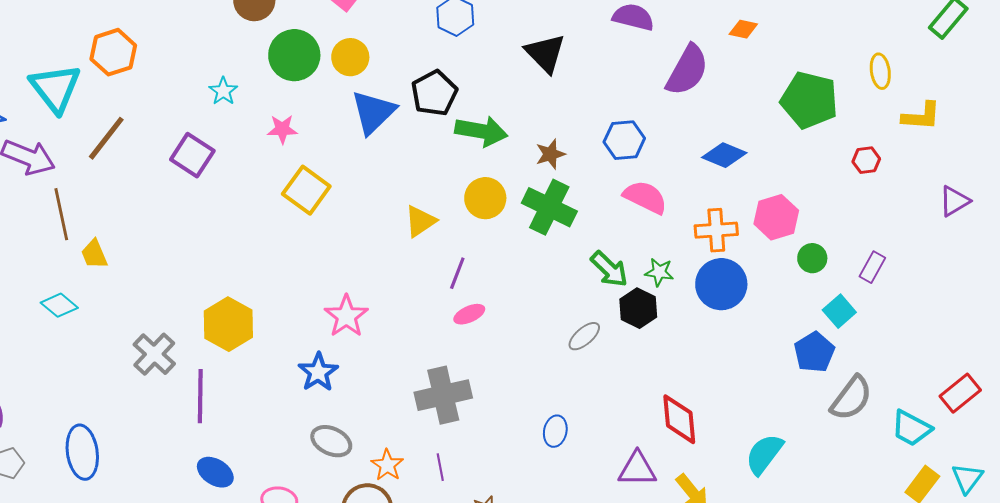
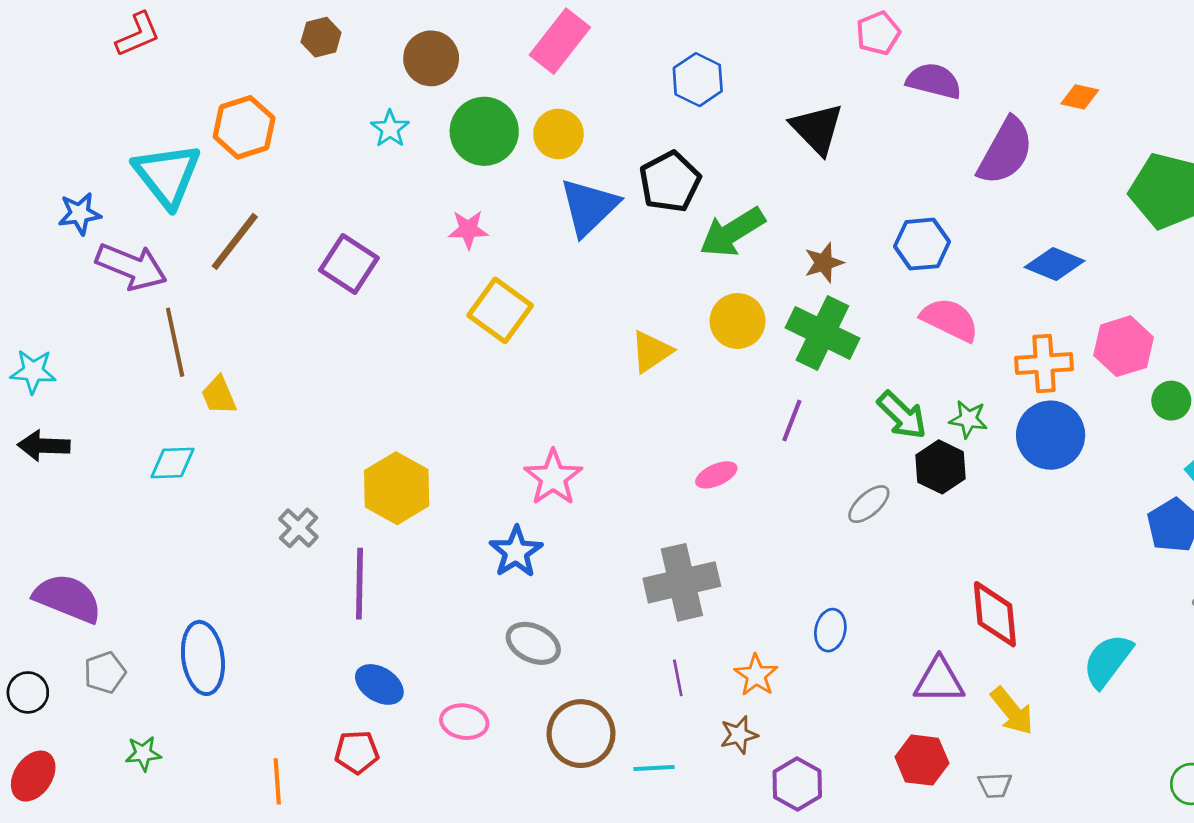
cyan star: (223, 91) -> (390, 129), moved
green arrow: (481, 131) -> (732, 232), turned 138
purple line: (457, 273) -> (792, 421), moved
cyan diamond: (59, 305) -> (172, 463), turned -42
gray cross: (154, 354) -> (298, 528), size x0.7
orange star: (387, 465) -> (756, 675), moved

